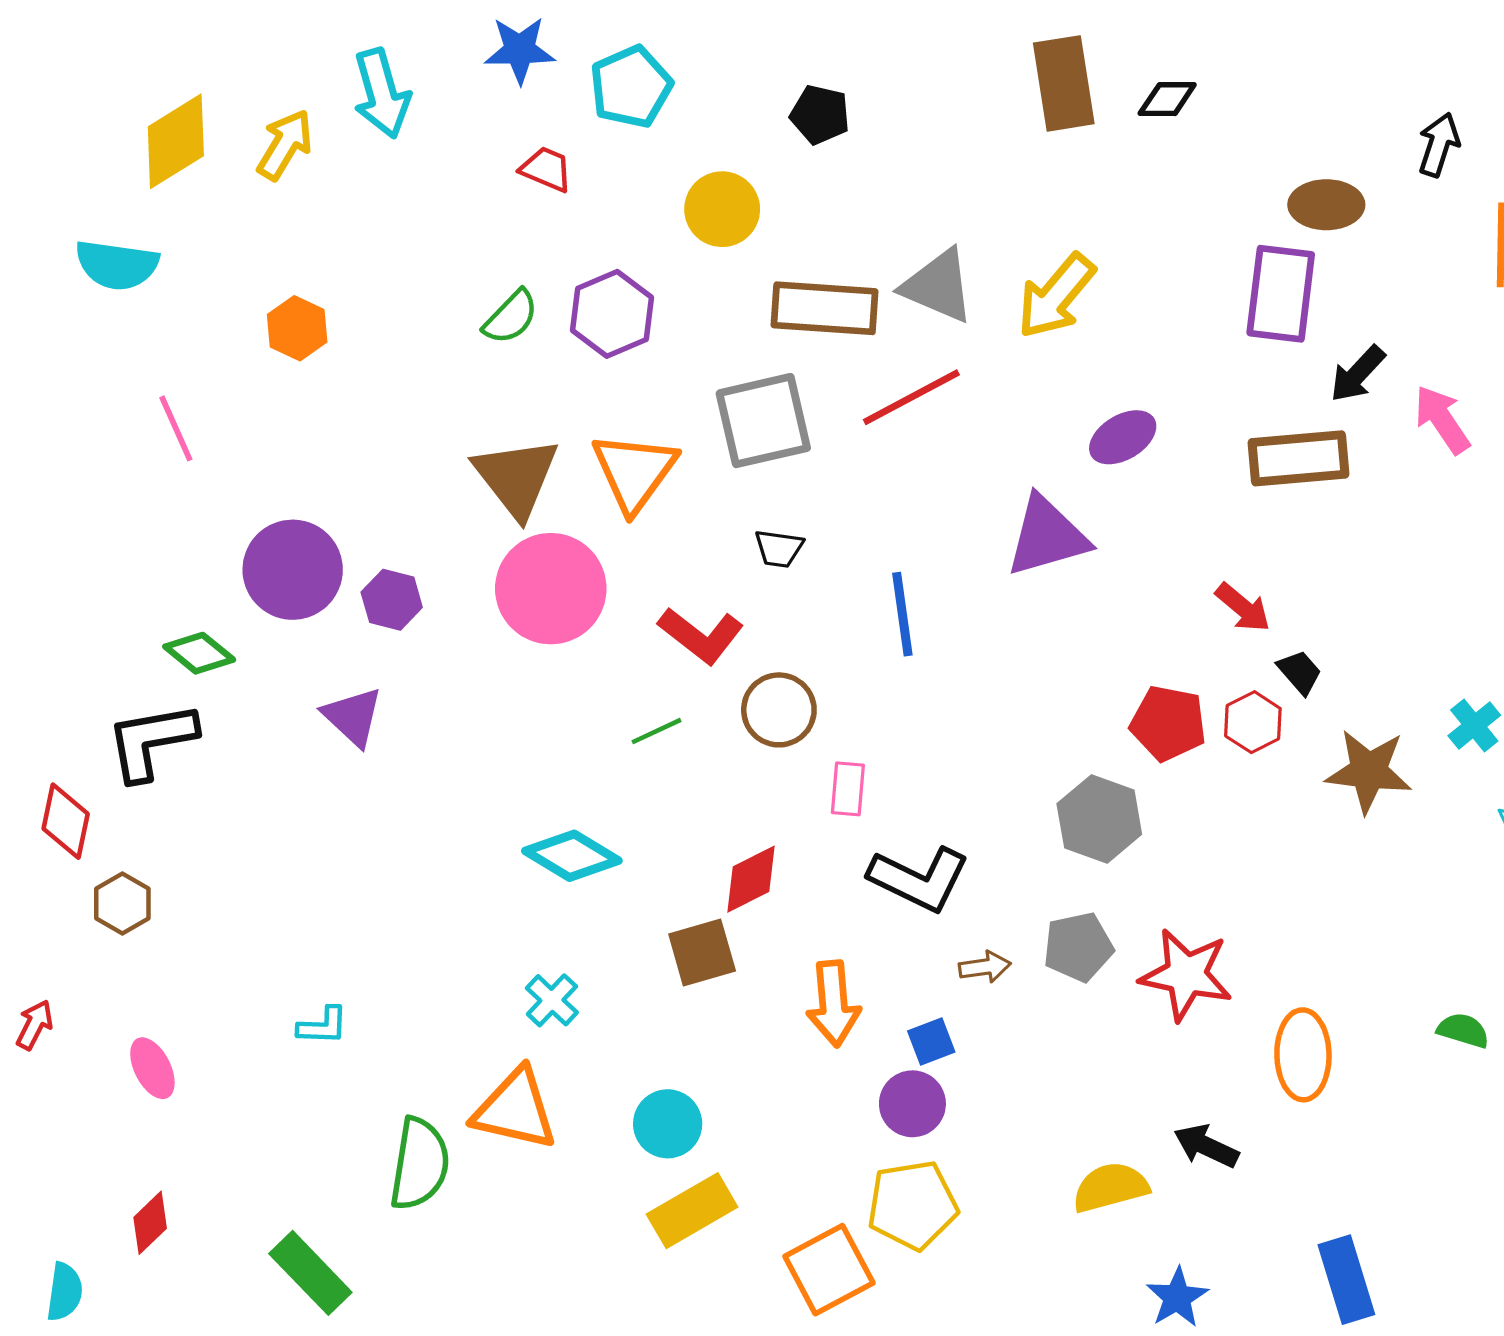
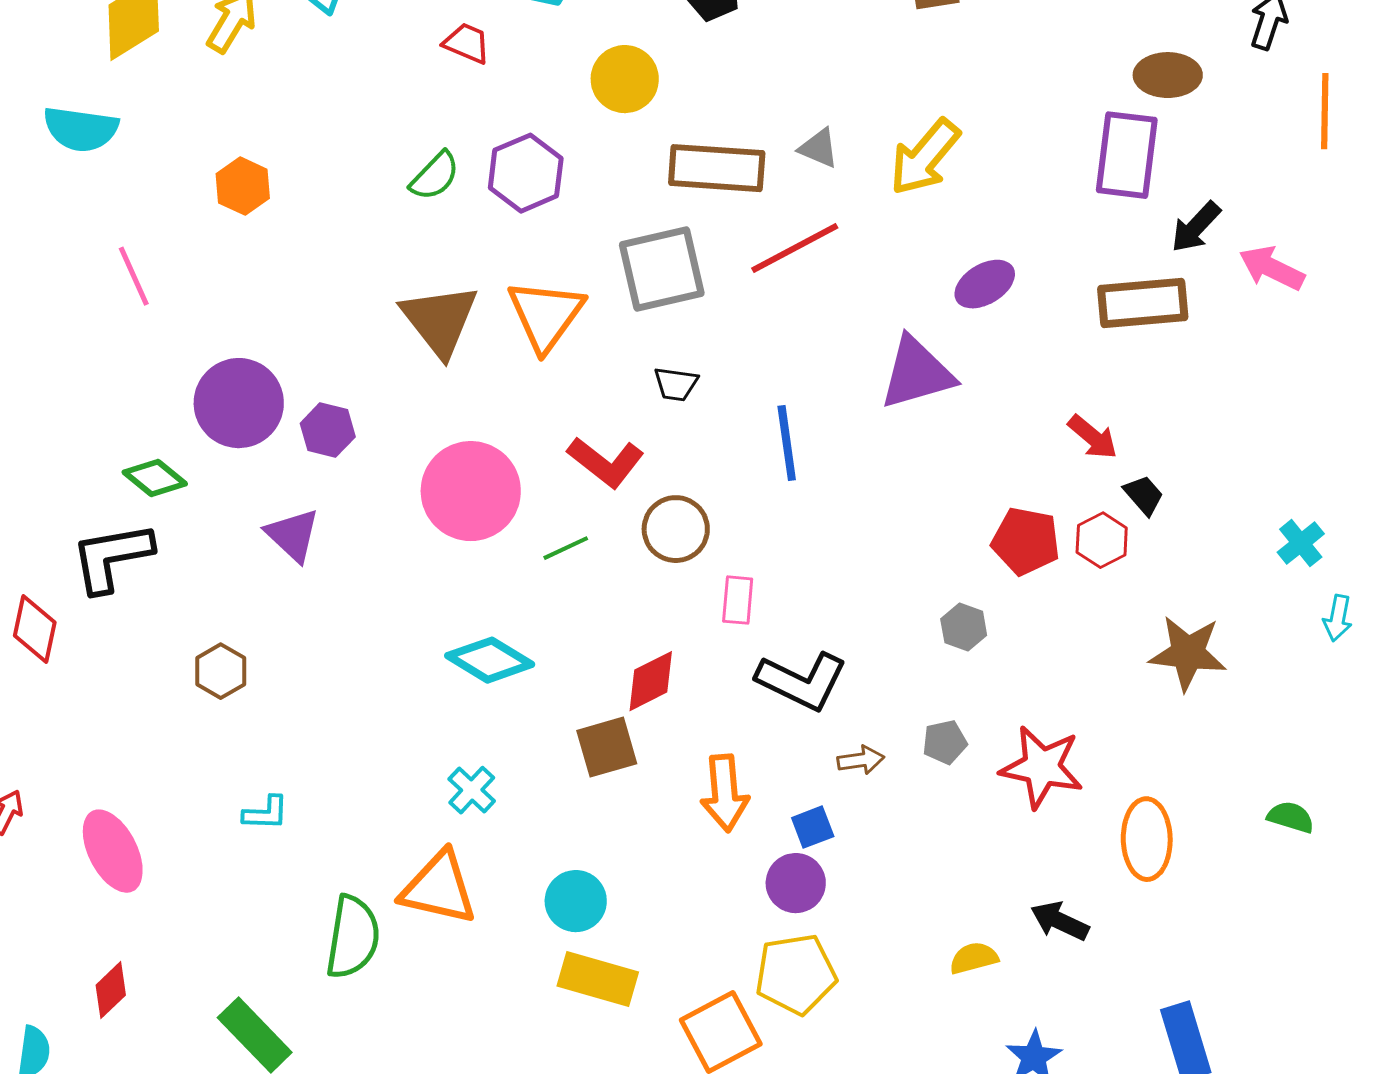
gray triangle: (938, 286) -> (819, 148), size x0.6
pink arrow: (1442, 419) -> (1272, 268), turned -30
pink circle: (551, 589) -> (471, 491), moved
brown star: (1369, 771) -> (1188, 653), moved
gray hexagon: (1099, 819) -> (964, 627), size x0.6
brown hexagon: (122, 904) -> (221, 671), moved
gray pentagon: (1078, 947) -> (945, 742), size x0.7
pink ellipse: (152, 1068) -> (113, 851), size x1.5
yellow semicircle: (1110, 1187) -> (974, 958), size x0.7
yellow rectangle: (692, 1211) -> (598, 979), turned 46

